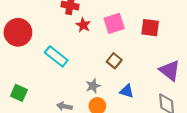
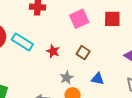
red star: (83, 25) -> (53, 51), moved
cyan rectangle: (56, 56) -> (22, 42), moved

